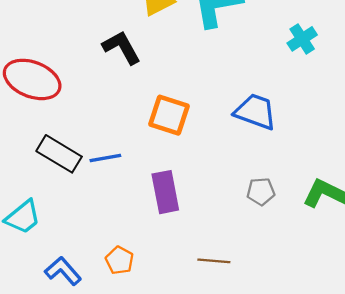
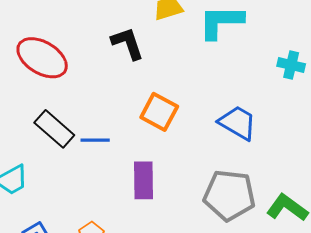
cyan cross: (302, 39) -> (291, 65), turned 36
gray pentagon: (261, 191) -> (229, 195), size x2.0

